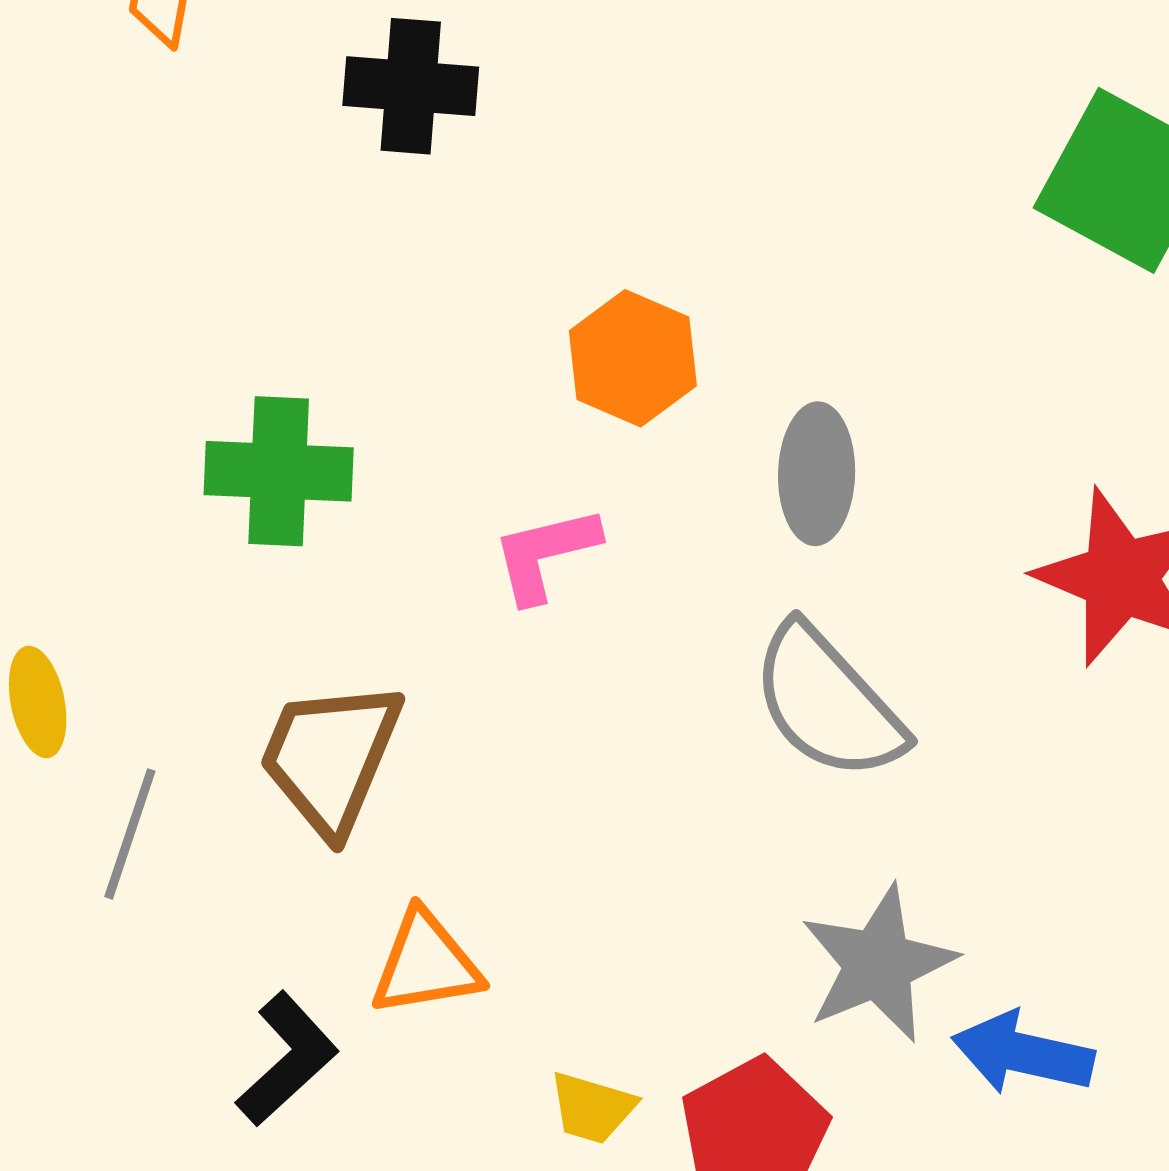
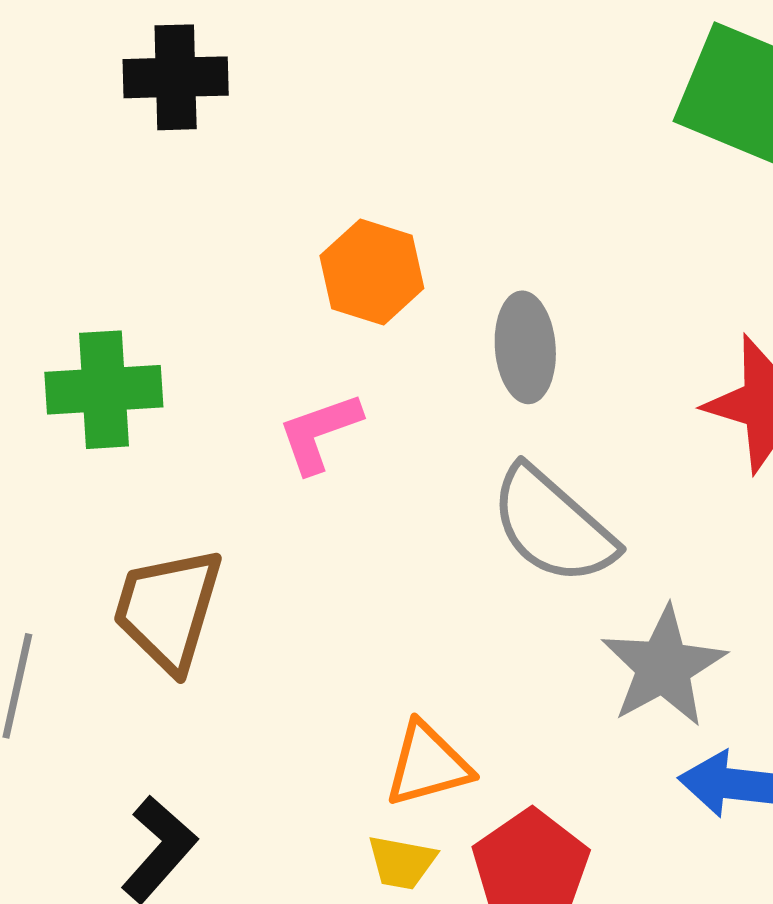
orange triangle: (426, 964) -> (428, 765), moved
gray star: (878, 964) -> (663, 667), moved

